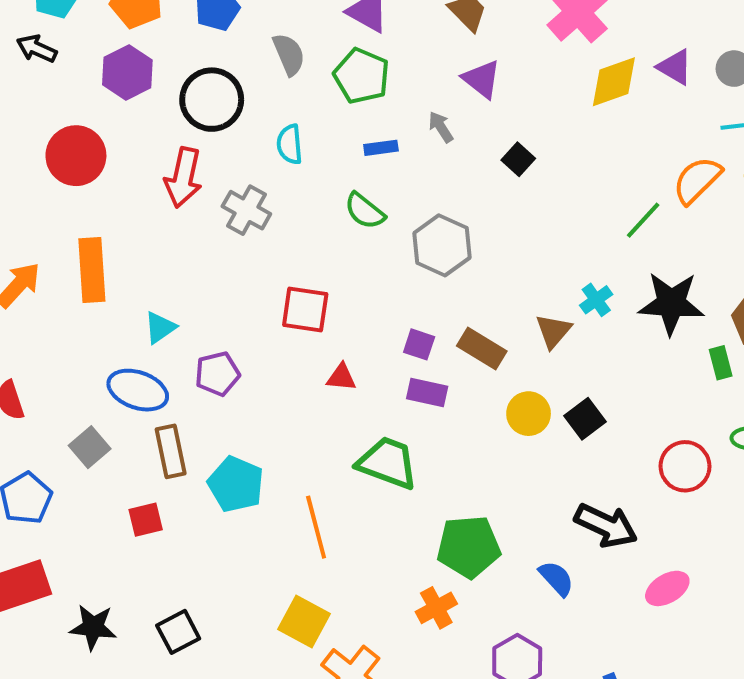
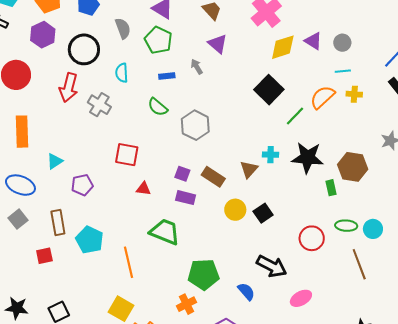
black square: (518, 159) -> (269, 90), moved, size x1.8
cyan cross: (596, 300) -> (271, 155), turned 35
blue ellipse: (138, 390) -> (20, 185), moved

